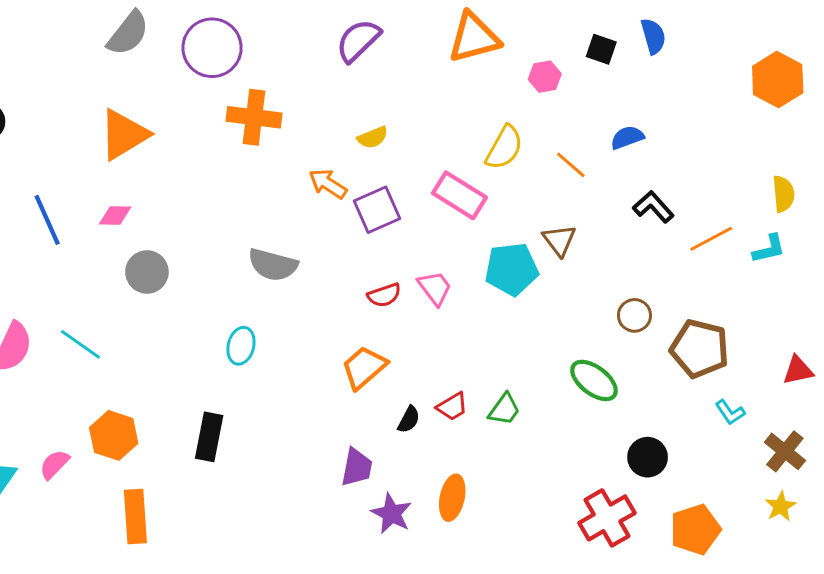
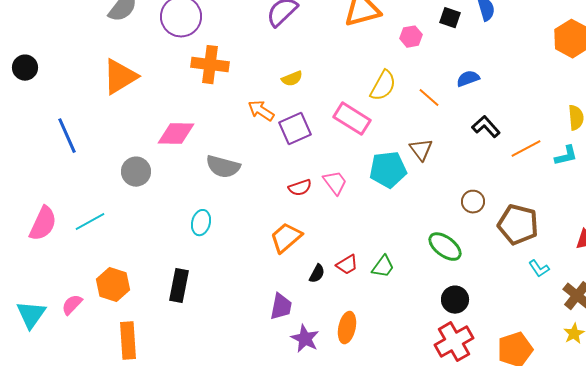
pink diamond: (115, 216) -> (176, 134), moved, size x1.6
cyan line: (80, 344) -> (90, 222), turned -64
black circle: (648, 457) -> (455, 300), moved

